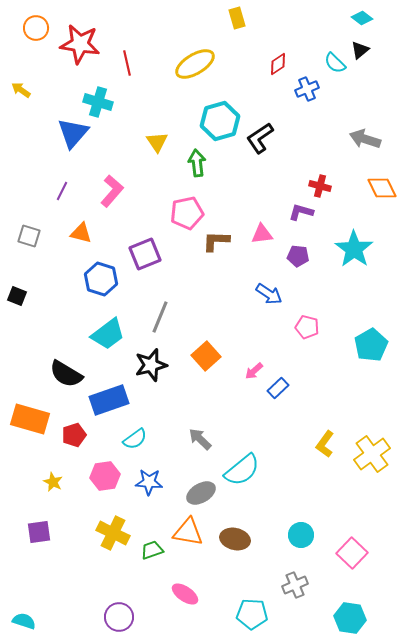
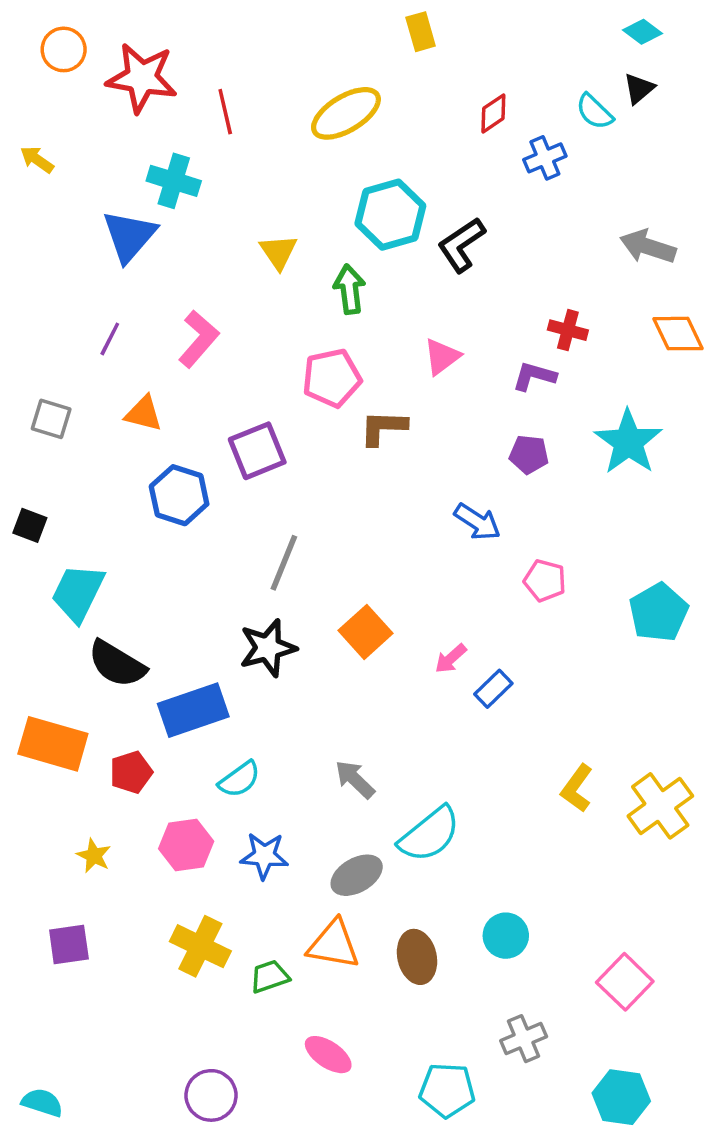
pink triangle: (262, 234) -> (442, 357), moved, turned -30
cyan trapezoid: (108, 334) -> (78, 593), moved, turned 153
cyan circle: (301, 535) -> (506, 936), moved
brown ellipse: (235, 539) -> (417, 957), turned 64

